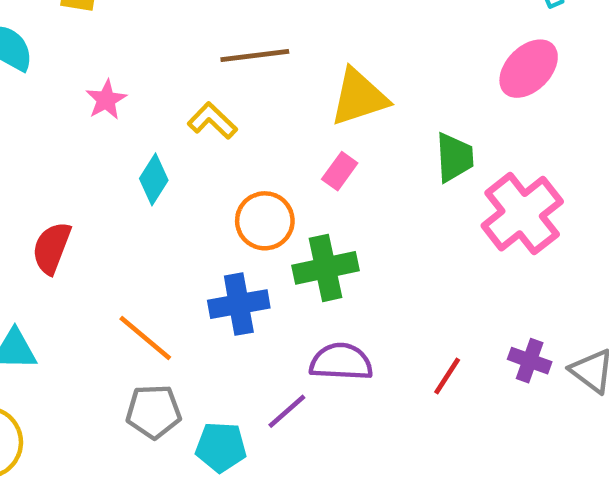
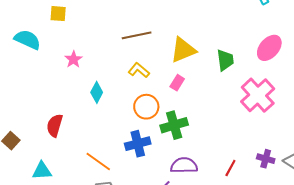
pink ellipse: (529, 69) -> (269, 48), moved
yellow L-shape: (212, 121) -> (139, 70), moved
green trapezoid: (454, 157) -> (225, 60), moved

